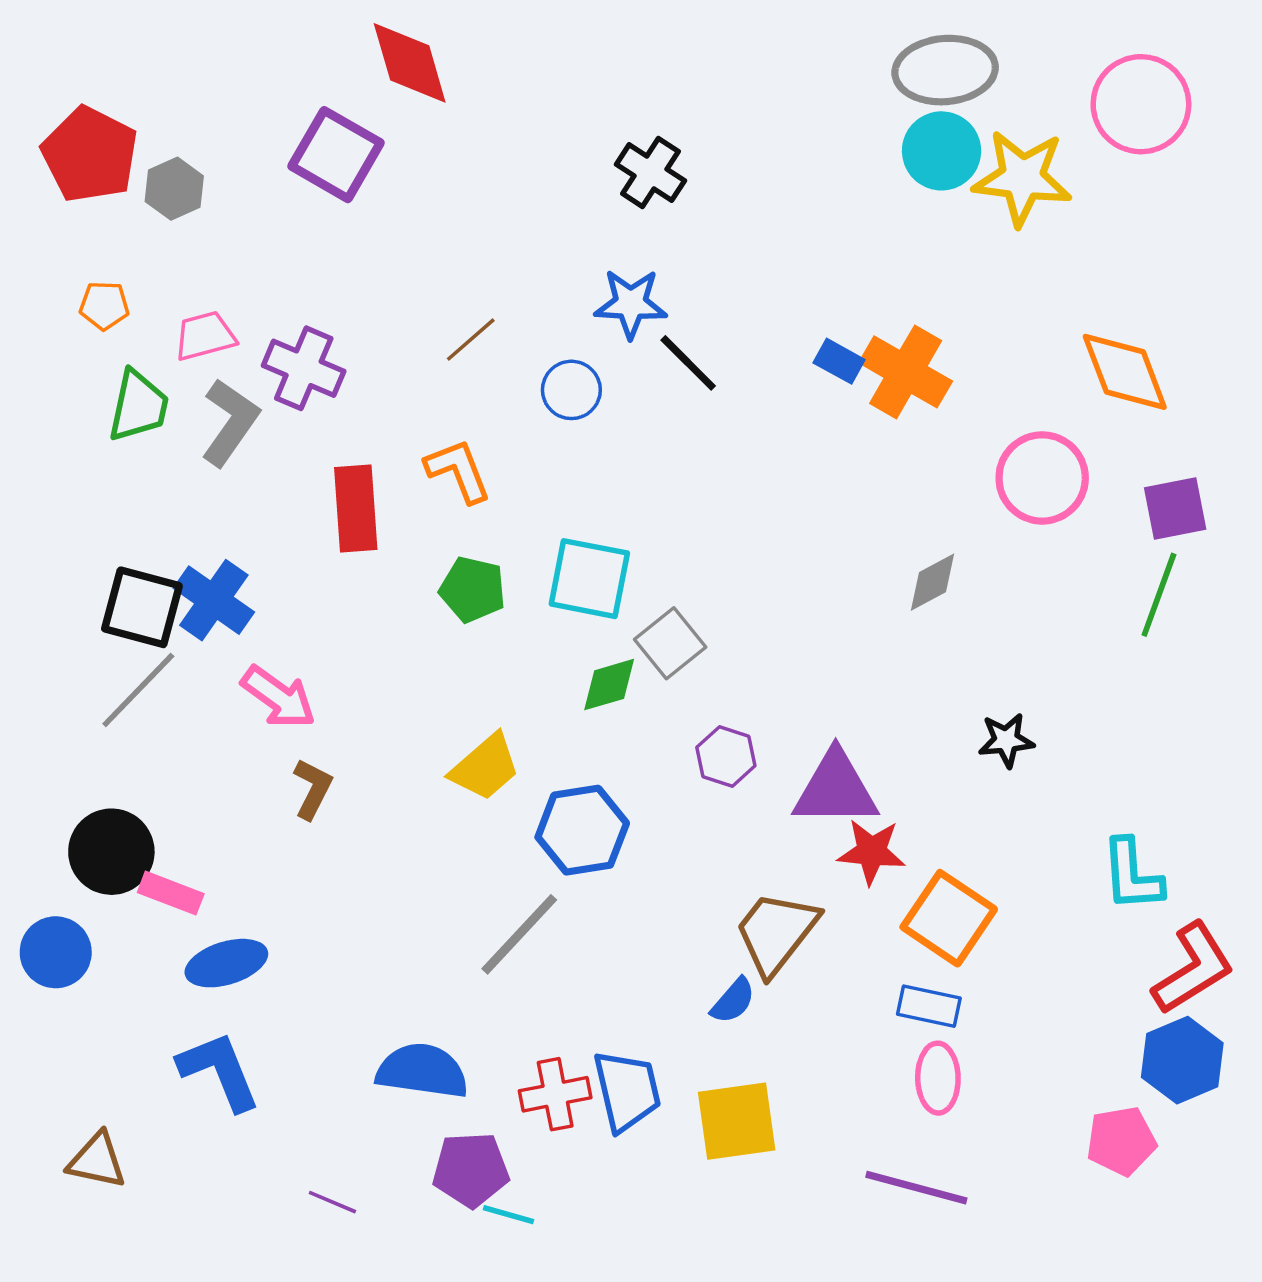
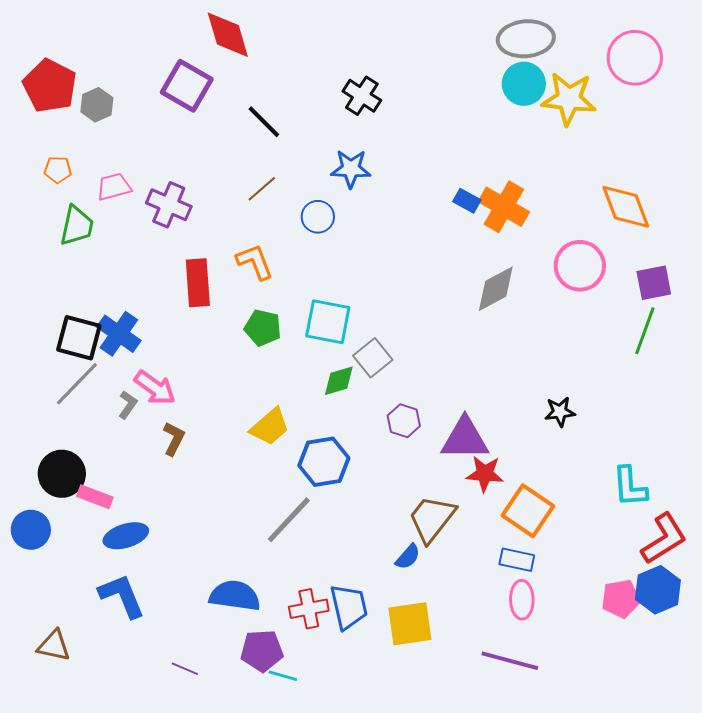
black line: (688, 363) -> (264, 122), moved
gray L-shape: (230, 422) -> (128, 405), moved, size x0.6
gray diamond: (933, 582) -> (496, 289), moved, size x1.4
pink pentagon: (1121, 1141) -> (621, 599), moved

